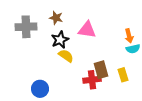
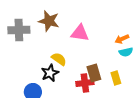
brown star: (56, 18) -> (49, 21), size x1.5
orange arrow: (129, 36) -> (122, 39), turned 80
black star: (60, 40) -> (50, 73), moved

